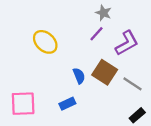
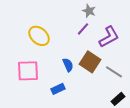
pink square: (23, 104) -> (28, 71), moved

